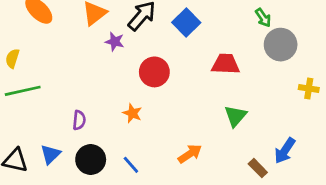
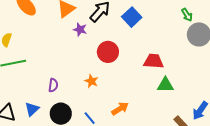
red trapezoid: (226, 64) -> (154, 61), moved
green triangle: (235, 116) -> (165, 85), turned 48
orange arrow: (190, 154) -> (120, 109), moved

